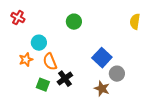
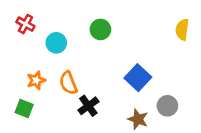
cyan circle: (39, 43) -> (56, 43), moved
gray circle: (117, 74) -> (167, 106), moved
green square: (43, 85) -> (24, 108), moved

